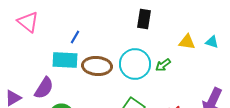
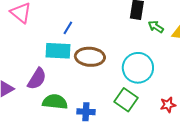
cyan circle: (135, 64) -> (138, 68), moved
green arrow: (163, 65) -> (156, 27), moved, turned 70

